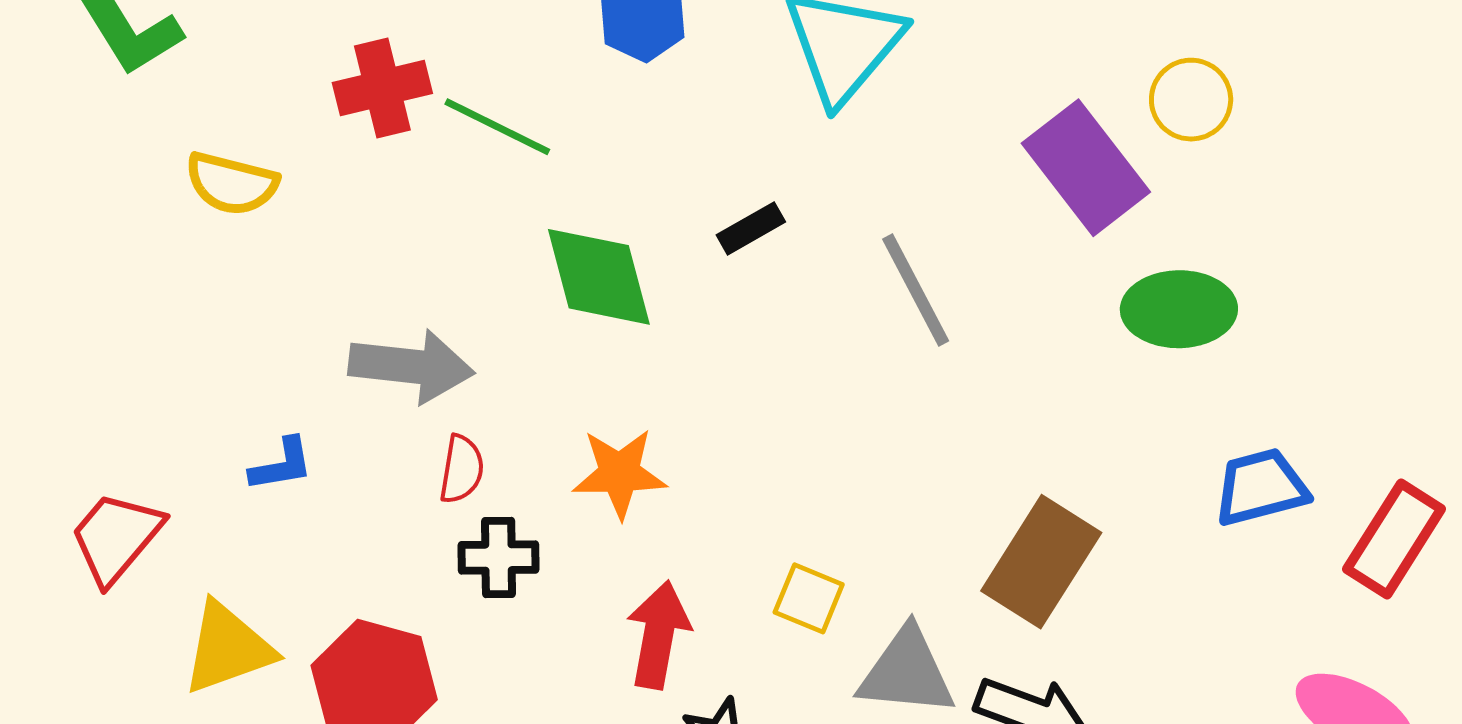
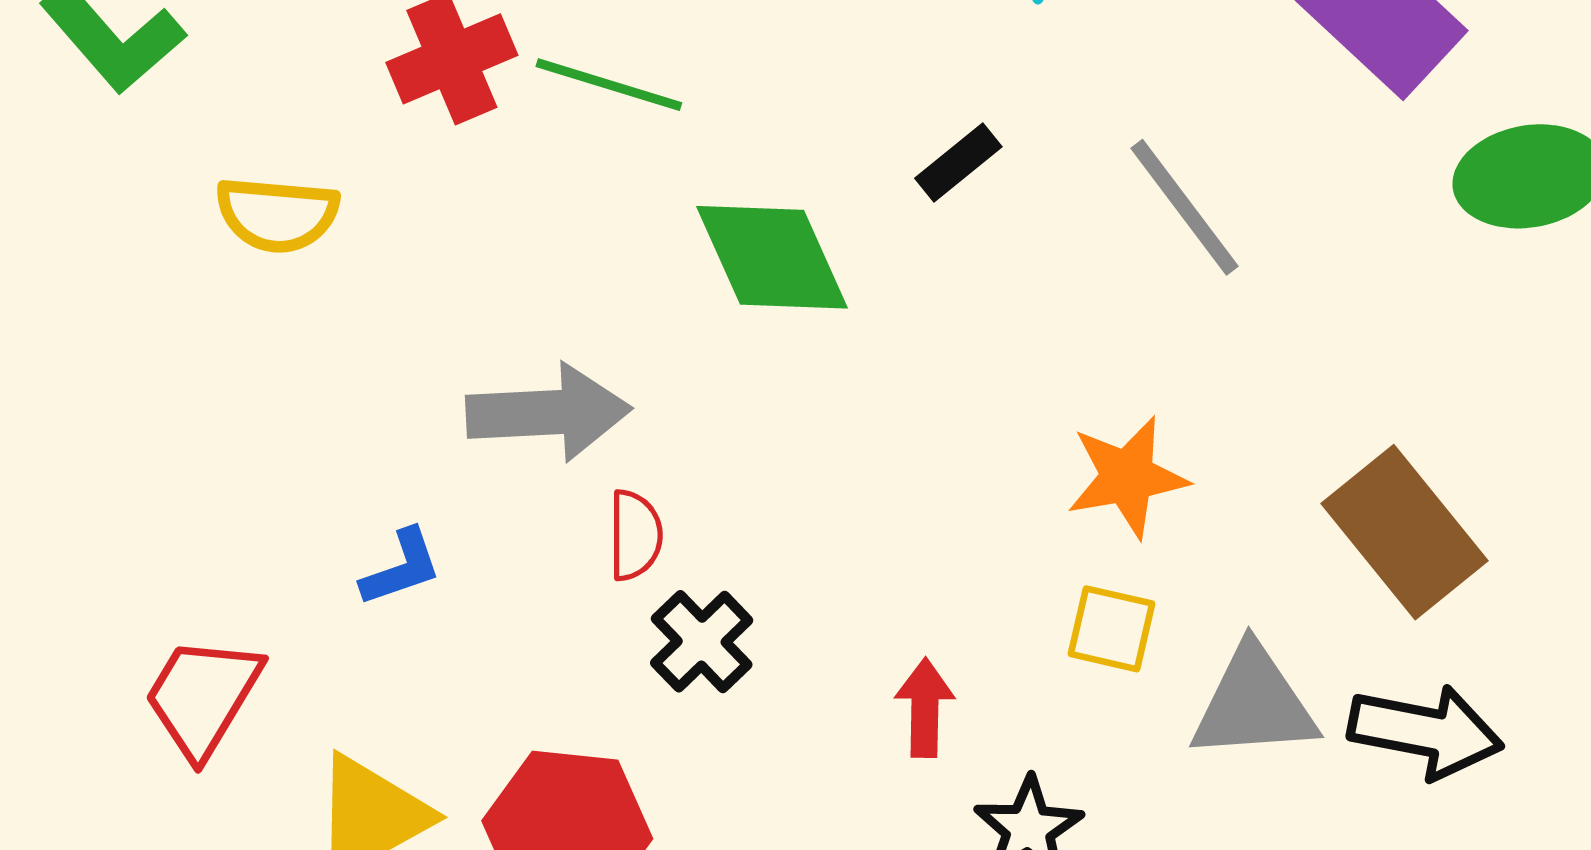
orange star: (620, 473) -> (1127, 477), moved
black cross: (499, 557) -> (702, 642), turned -34
brown rectangle: (1041, 562) -> (1405, 532), turned -62
red arrow: (658, 635) -> (925, 708), size x0.7

